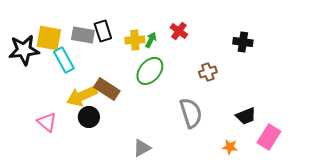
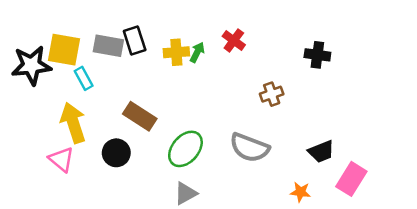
cyan rectangle: (64, 60) -> (84, 78), size x0.7
green ellipse: (150, 71) -> (185, 149), moved
yellow arrow: (82, 96) -> (73, 123), moved, turned 96
gray semicircle: (191, 113) -> (249, 148), turned 128

